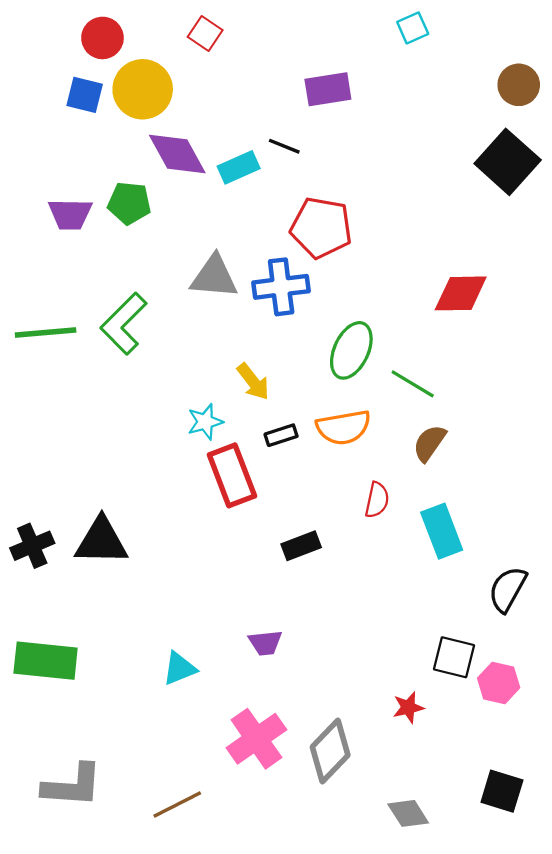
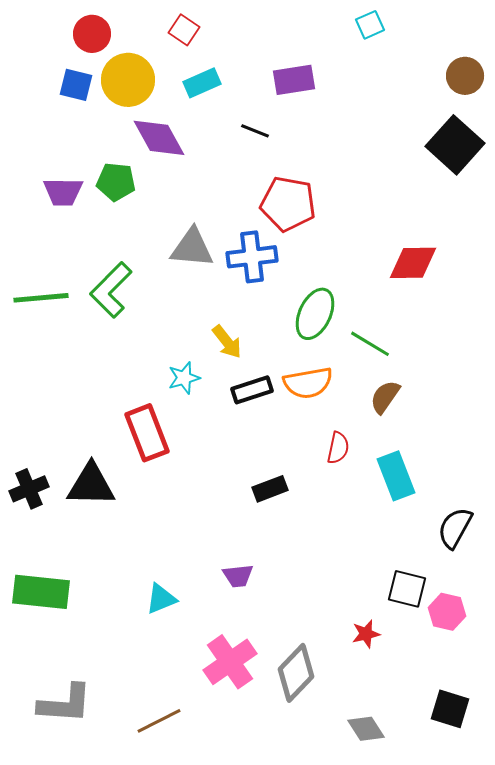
cyan rectangle: (239, 167) -> (202, 83), moved
black rectangle: (281, 435) -> (252, 390), size x1.4
red rectangle: (232, 475) -> (147, 433), moved

